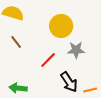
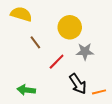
brown line: (16, 42) -> (35, 42), moved

